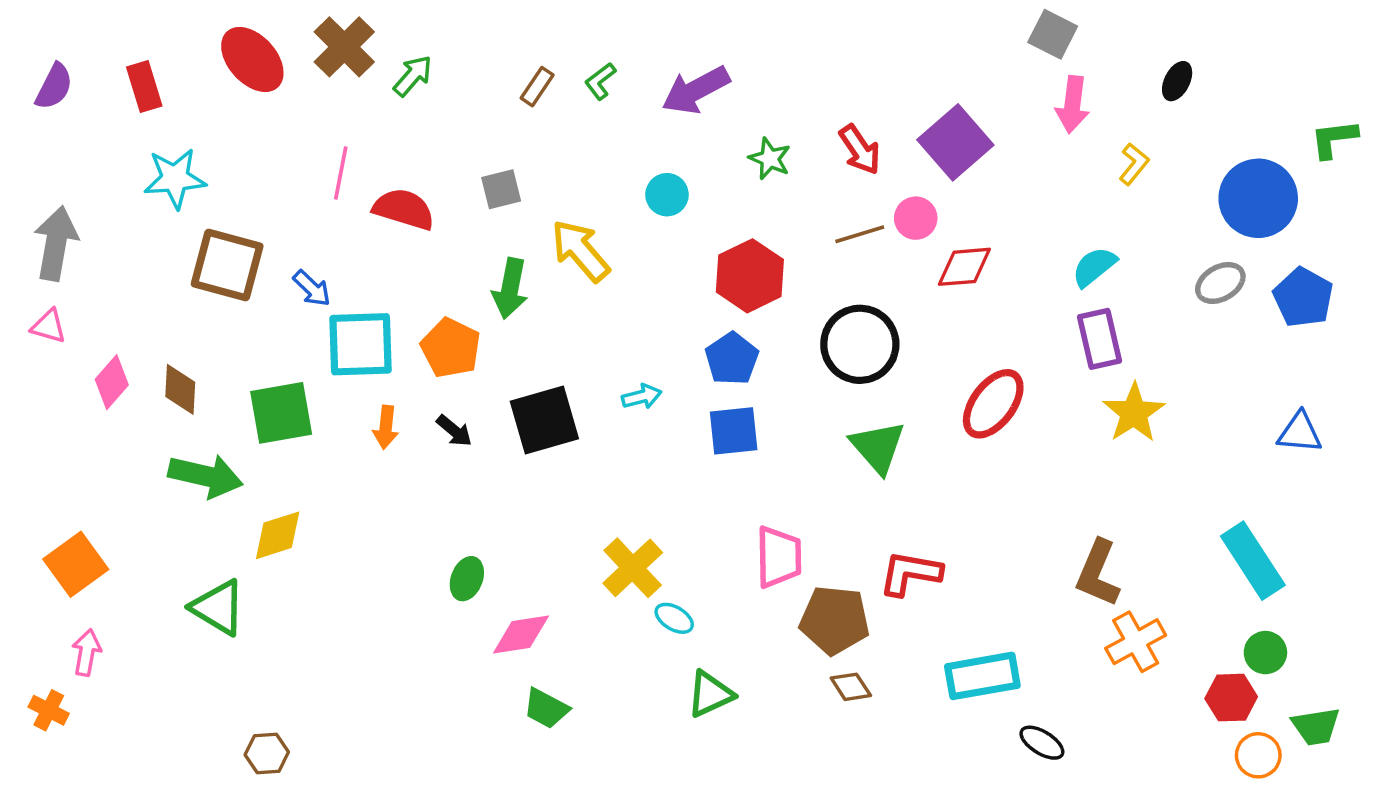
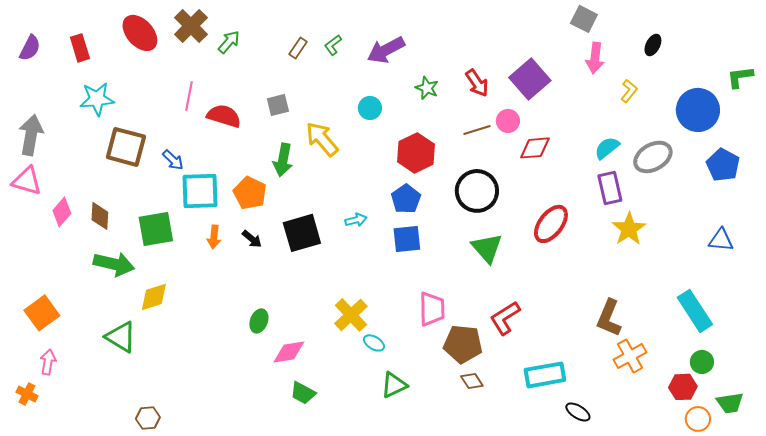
gray ellipse: (1220, 283) -> (653, 157), moved, size x1.4
pink triangle: (49, 326) -> (27, 181), size x1.5
red L-shape: (910, 573) -> (505, 318), turned -42

